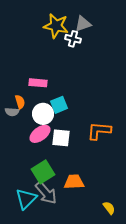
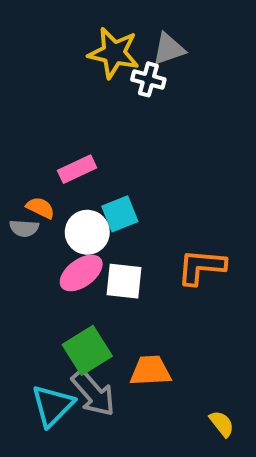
pink rectangle: (38, 83) -> (77, 169), turned -30
orange semicircle: (20, 102) -> (40, 208), turned -48

